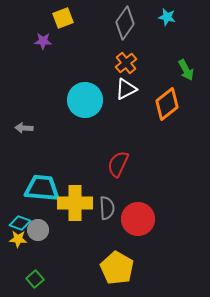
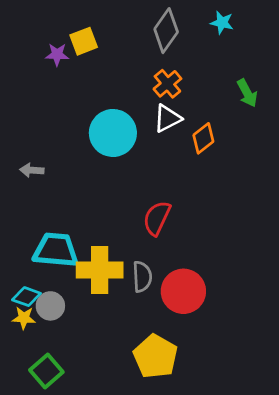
yellow square: (63, 18) -> (84, 41), moved
orange diamond: (167, 104) -> (203, 138), moved, size x0.7
green square: (35, 279) -> (46, 371), size x1.4

